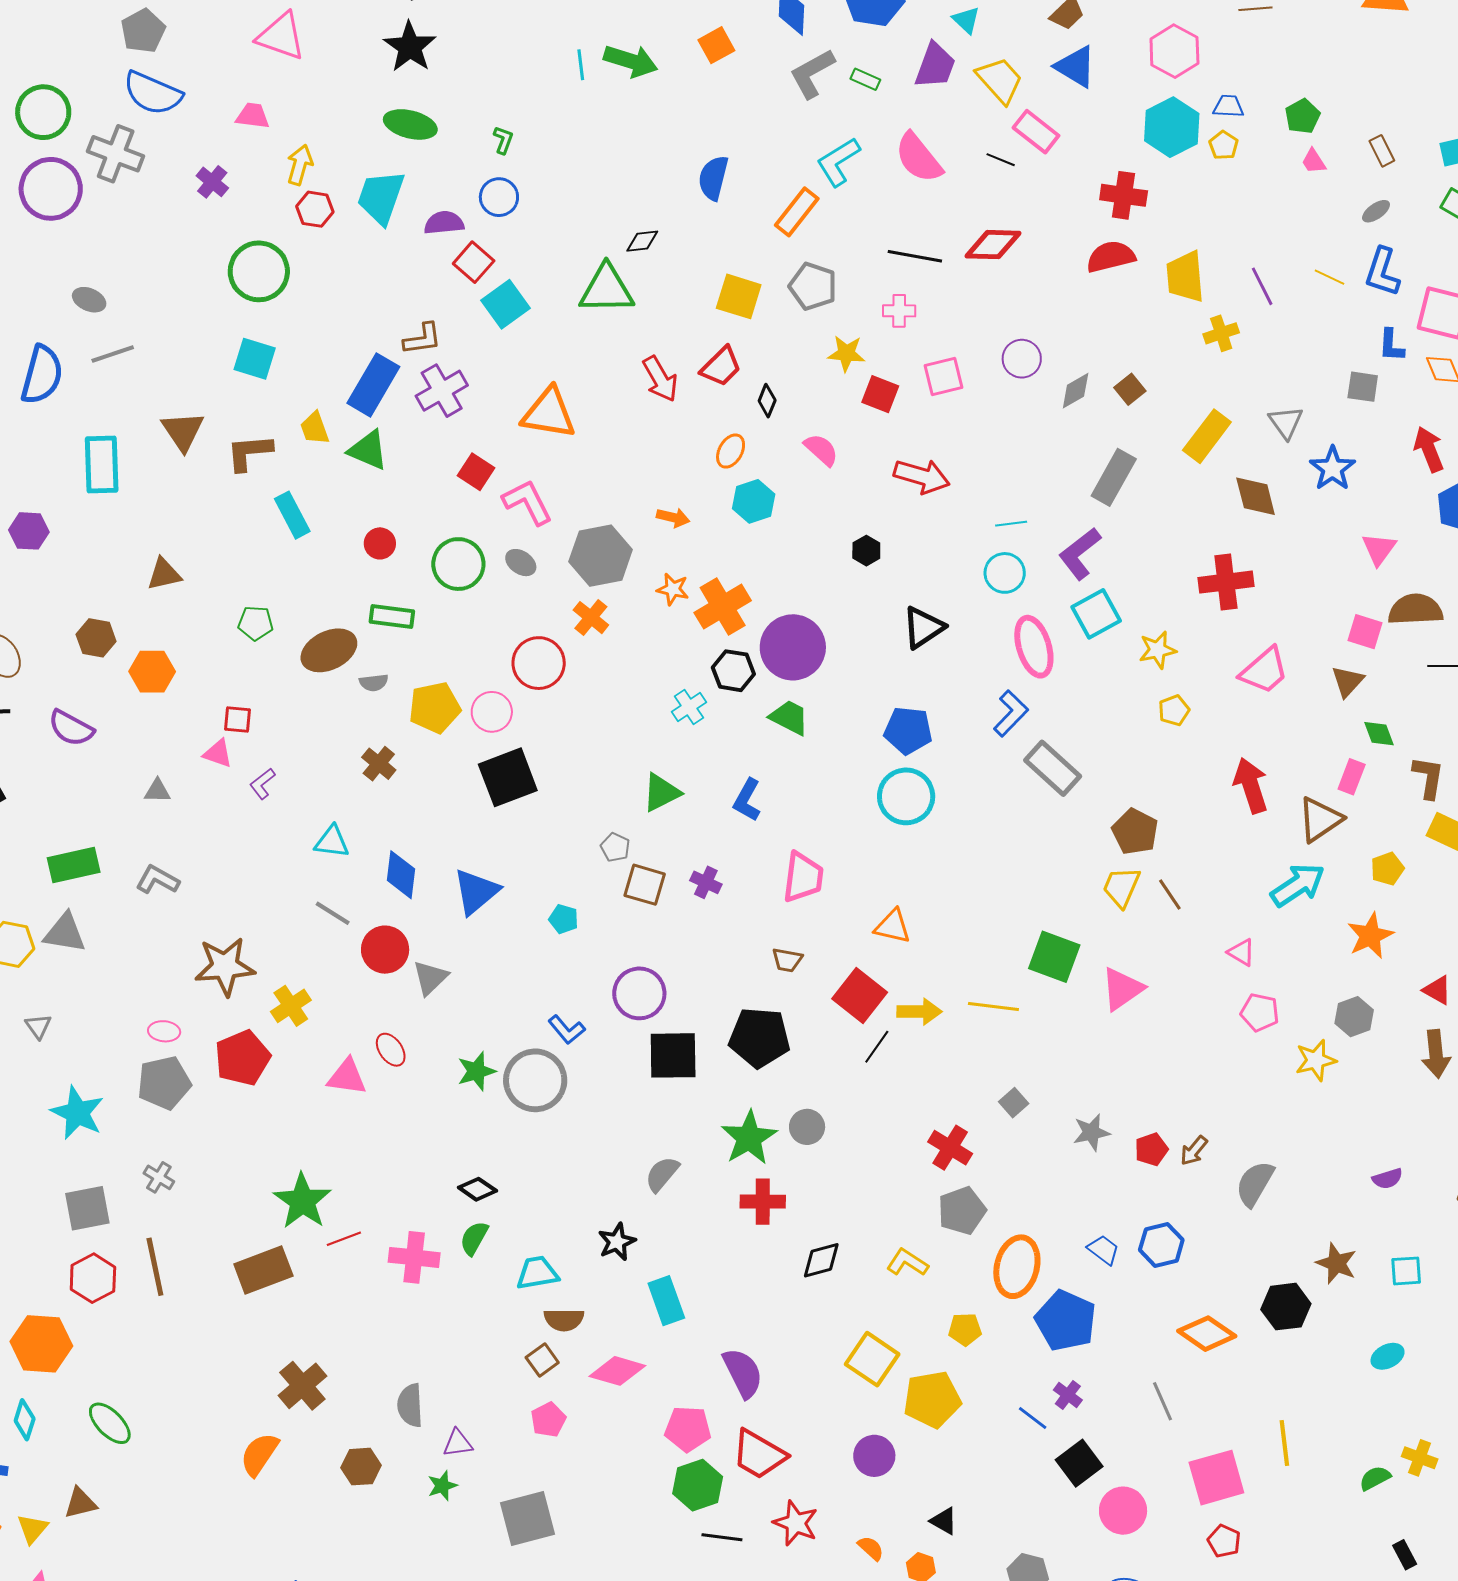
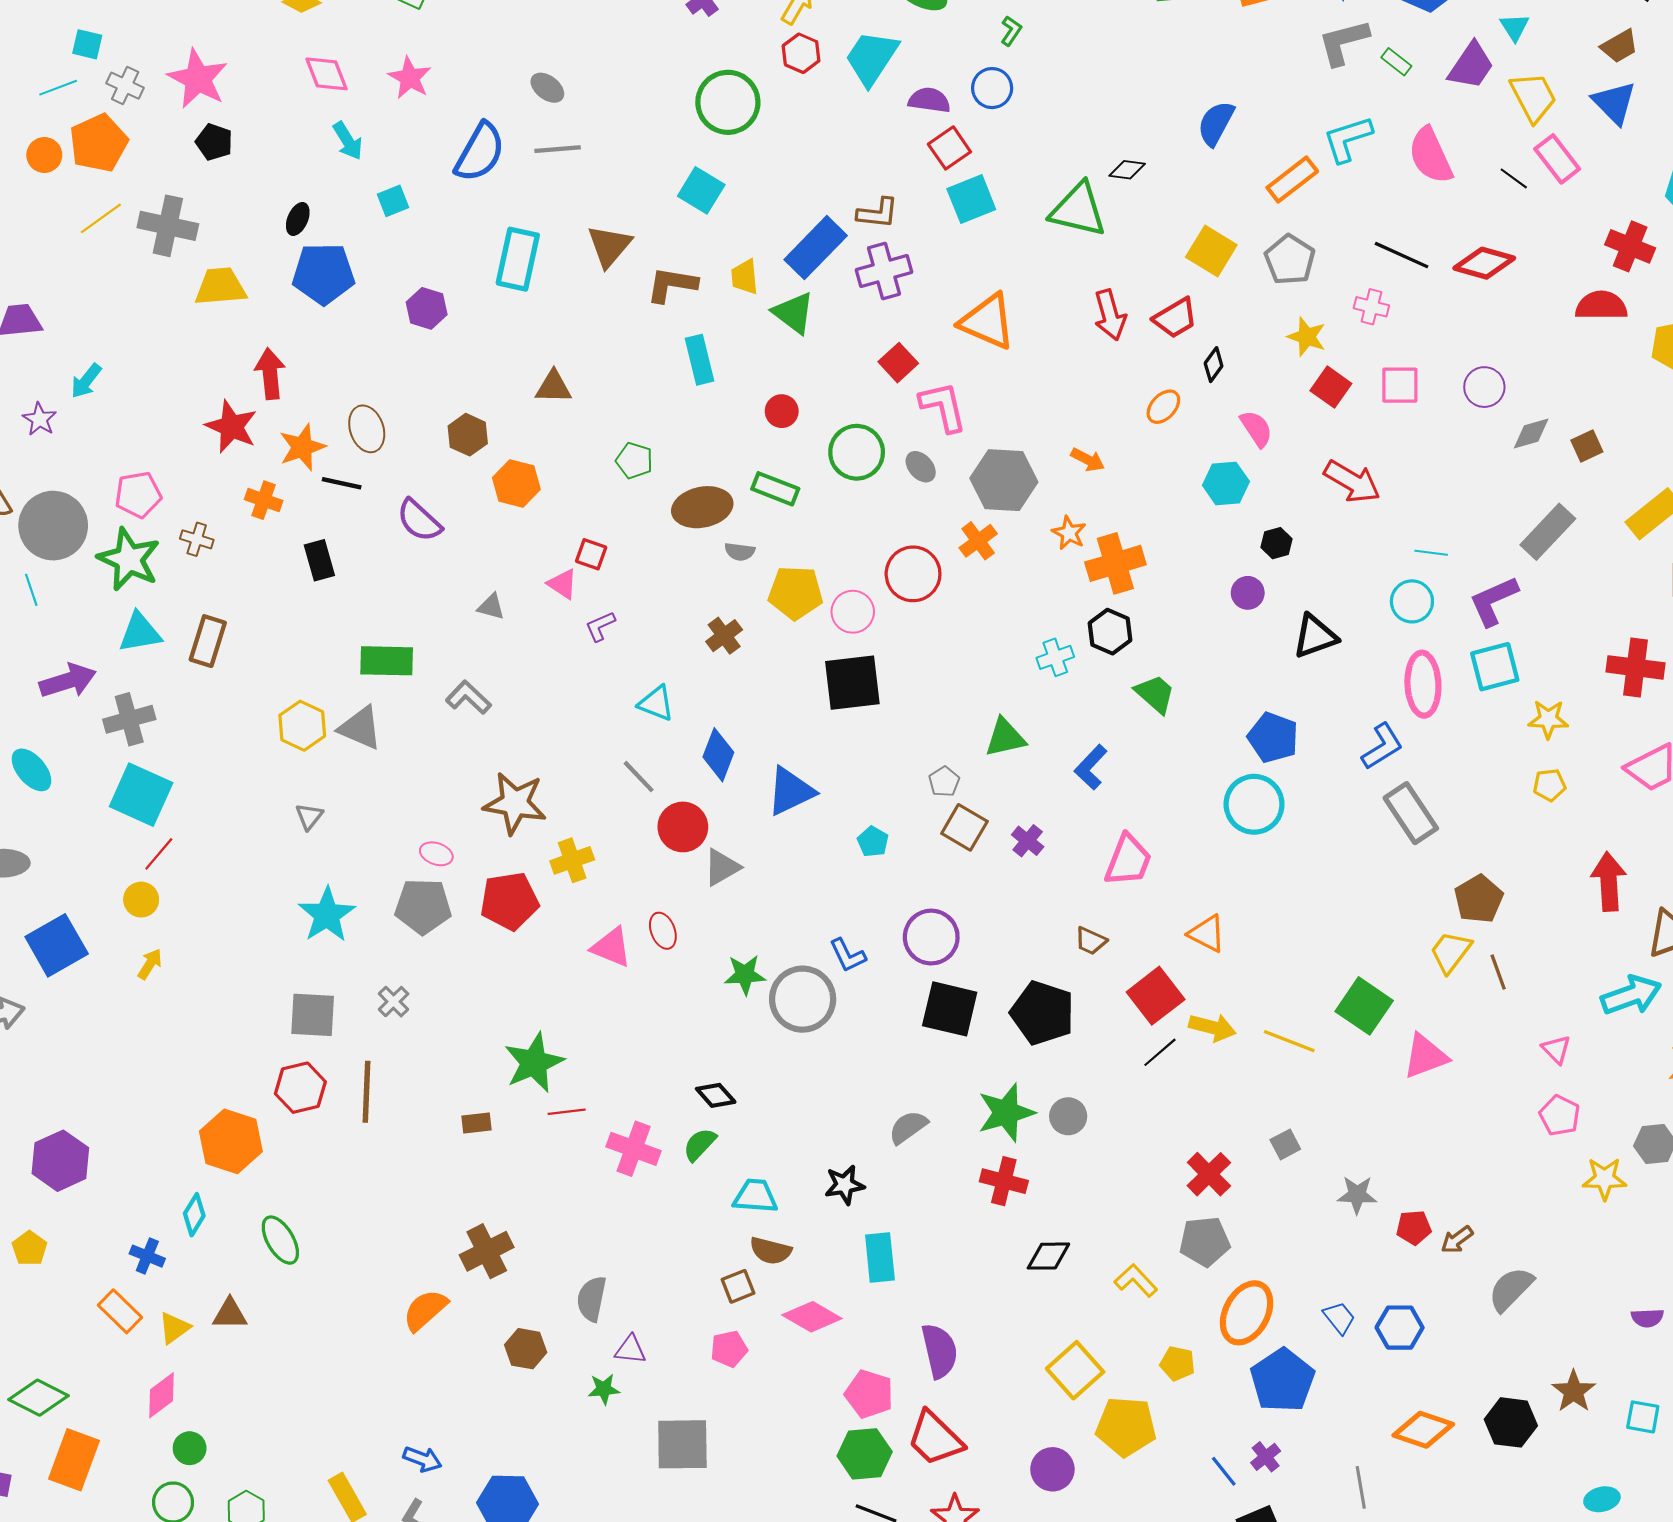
cyan hexagon: (754, 501) -> (1226, 483), moved
purple circle: (793, 647) -> (1248, 593), moved, size x0.5
brown rectangle: (263, 1270) -> (476, 1123), size x0.5
orange diamond: (1207, 1334) -> (1423, 1430), turned -30

